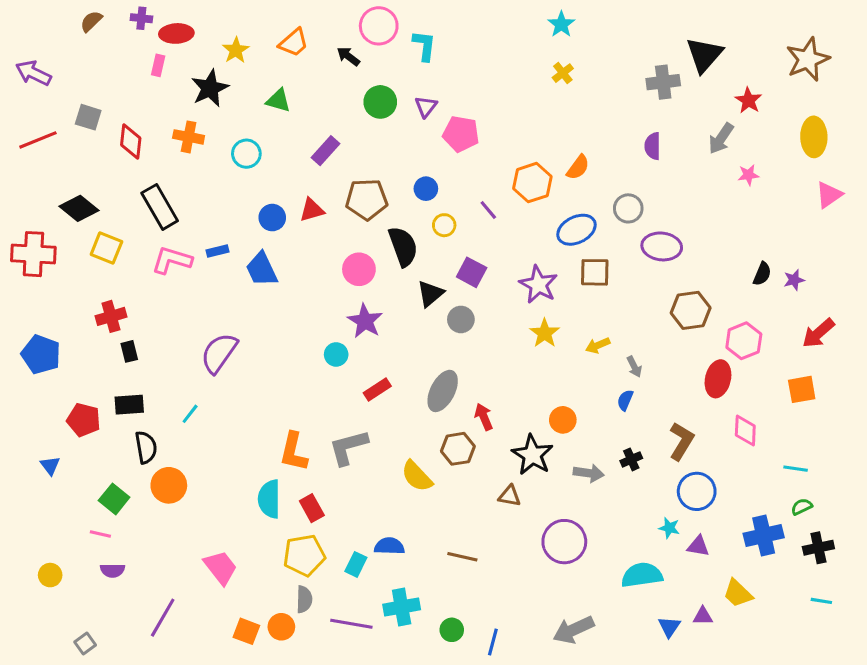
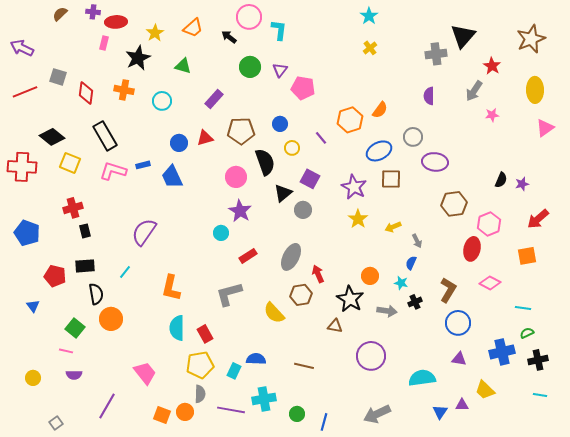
pink diamond: (745, 431) -> (490, 283), turned -65
orange L-shape: (294, 452) -> (171, 288), moved
cyan star: (669, 528) -> (401, 283), moved

